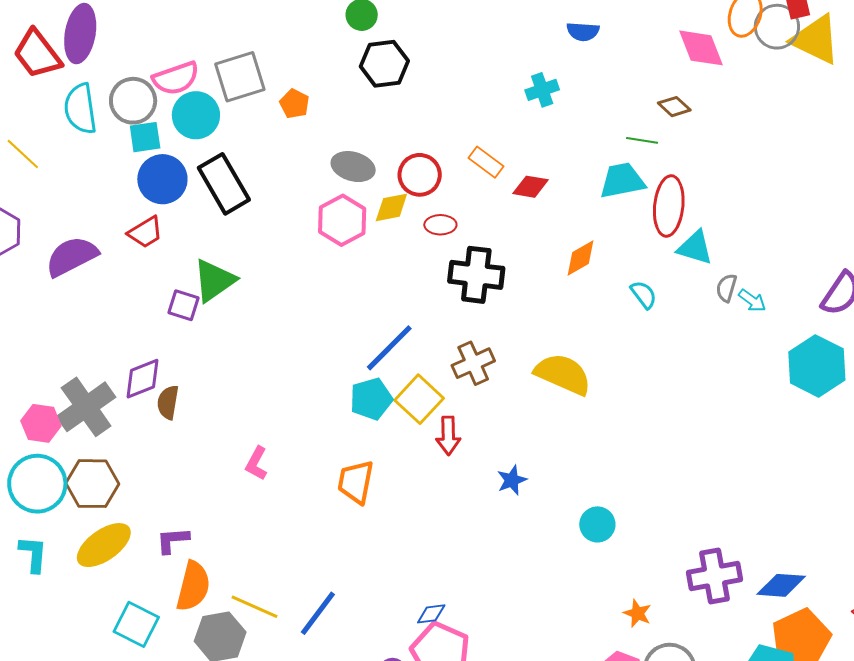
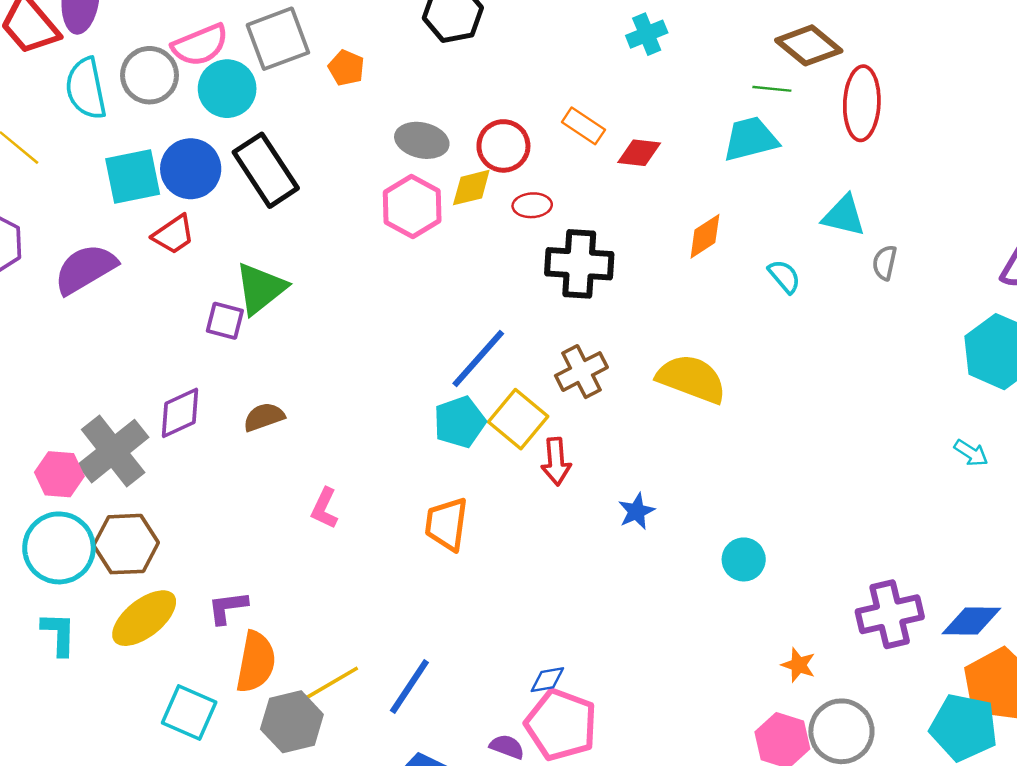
brown diamond: (674, 107) -> (809, 45), size x1.6
cyan square: (145, 137) -> (133, 176), moved, size x1.4
red ellipse: (669, 206) -> (862, 103), moved
cyan arrow: (752, 300) -> (971, 453), moved
brown semicircle: (168, 402) -> (264, 417), moved, turned 64
yellow line: (254, 607) -> (332, 683), turned -51

